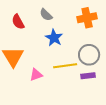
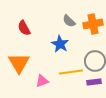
gray semicircle: (46, 15) -> (69, 21), moved

